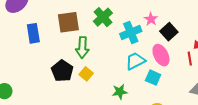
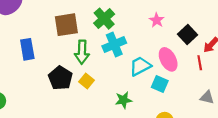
cyan cross: (131, 32) -> (114, 45), moved
black square: (169, 32) -> (187, 34), moved
blue rectangle: (33, 33) -> (27, 49), moved

